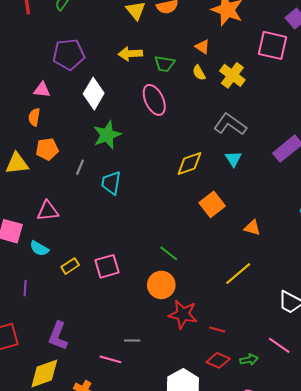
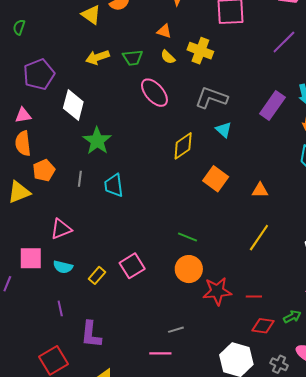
pink ellipse: (154, 100) -> (154, 93), moved
orange semicircle: (34, 117) -> (23, 143), size x1.4
purple L-shape: (58, 336) -> (91, 334), moved

